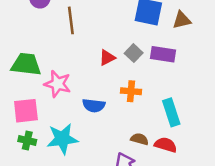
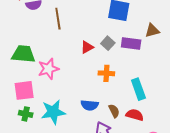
brown triangle: (182, 20) -> (152, 31), moved
pink star: (58, 84) -> (48, 69), turned -30
blue semicircle: (94, 105) -> (90, 105), moved
brown semicircle: (140, 139) -> (114, 111), turned 48

